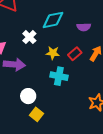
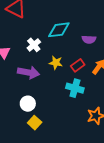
purple arrow: (14, 65) -> (29, 72), moved
cyan cross: (59, 76) -> (75, 88), moved

